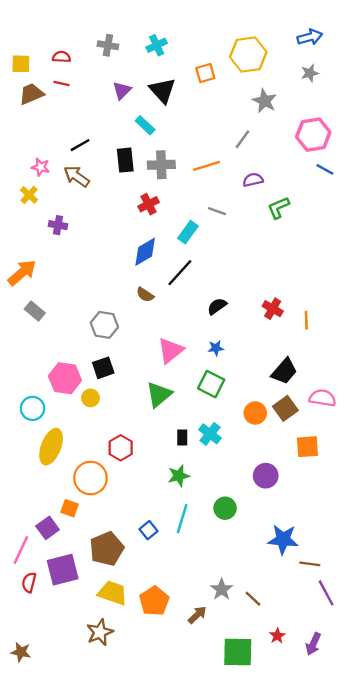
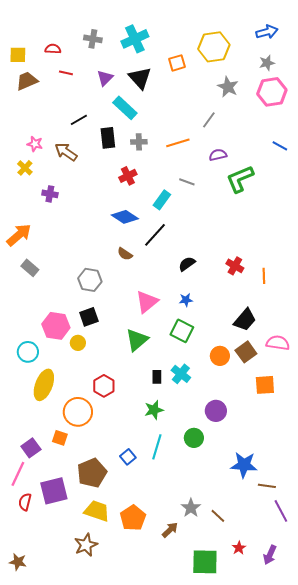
cyan cross: (157, 45) -> (135, 39), size x1.5
red line: (61, 84) -> (66, 73), moved
cyan rectangle: (145, 125) -> (125, 108), size x1.4
pink hexagon: (313, 135) -> (272, 92), moved
black line: (80, 145) -> (79, 120), moved
gray cross: (161, 165) -> (139, 142), size x0.7
green L-shape: (278, 208) -> (240, 179), size x1.4
blue diamond: (145, 252) -> (125, 217), turned 64
purple circle: (266, 476) -> (216, 411), moved
purple square: (48, 528) -> (31, 448), moved

